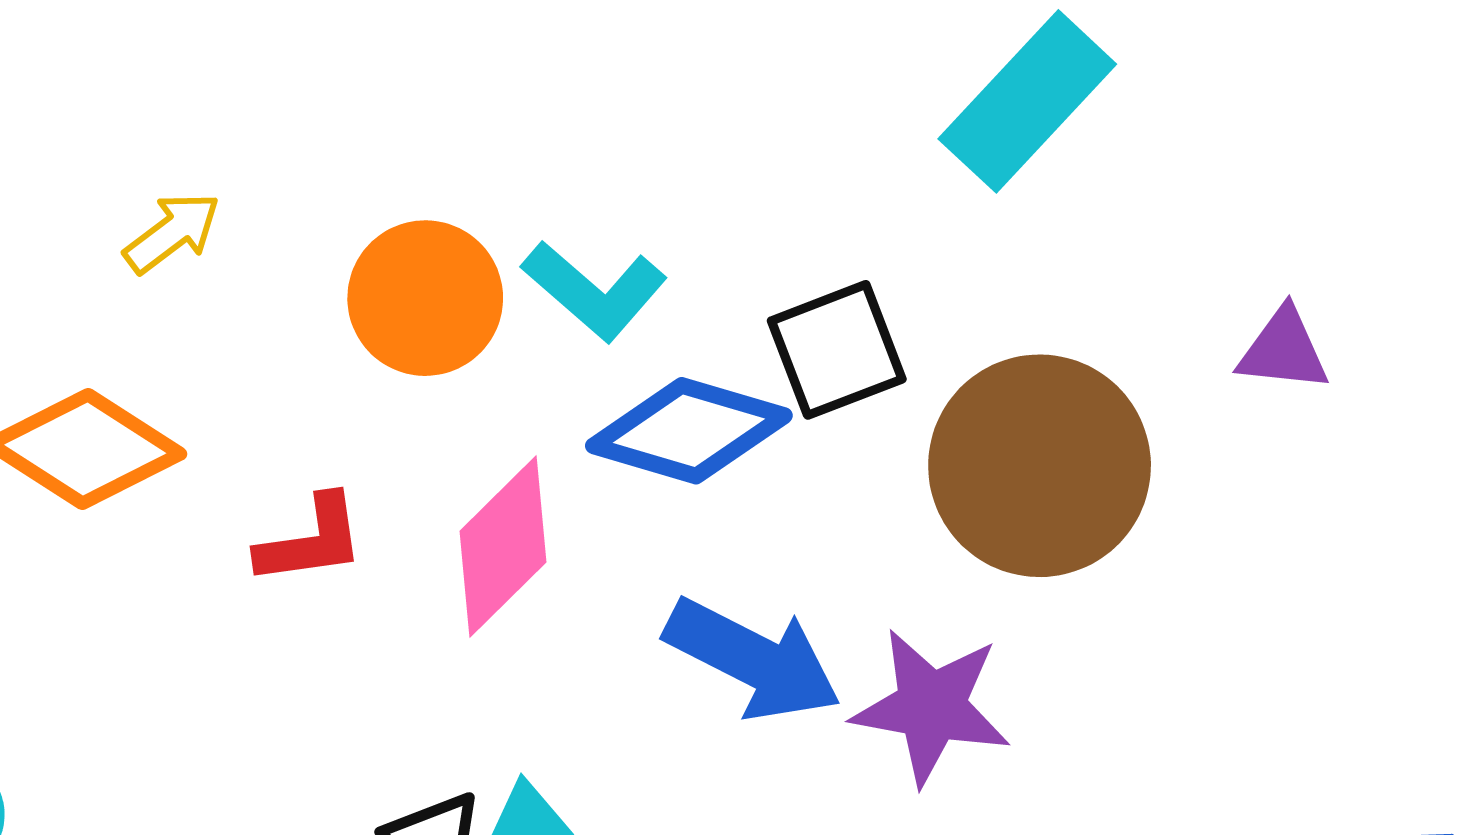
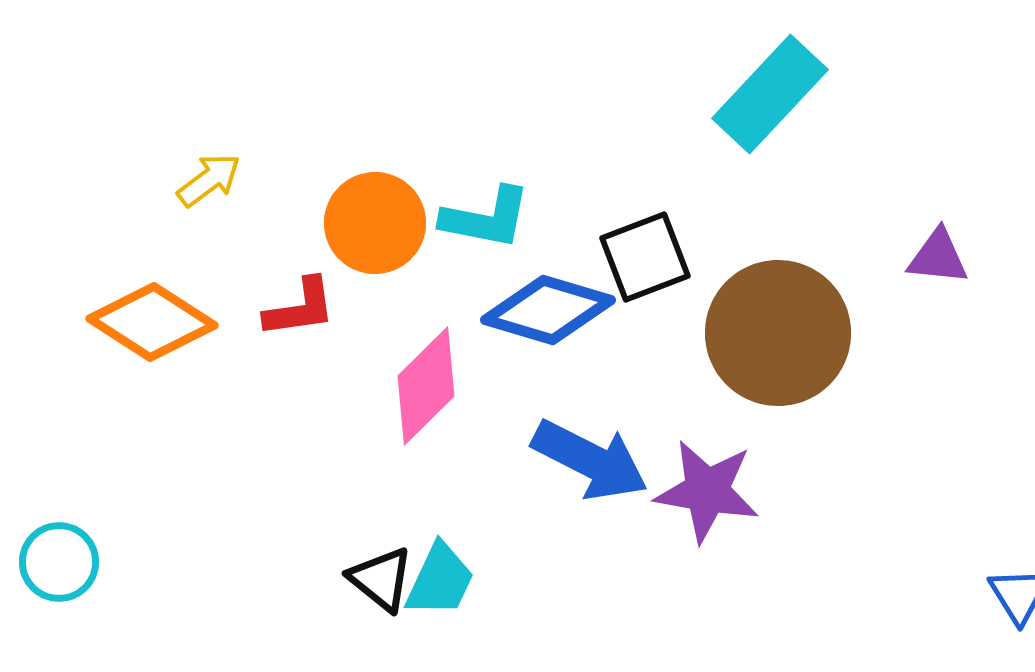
cyan L-shape: (594, 290) -> (486, 218), turned -30
red L-shape: (311, 540) -> (300, 308), moved

